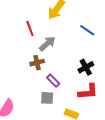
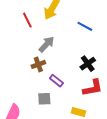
red line: (30, 29) -> (27, 20), moved
gray square: (47, 98) -> (44, 99), moved

